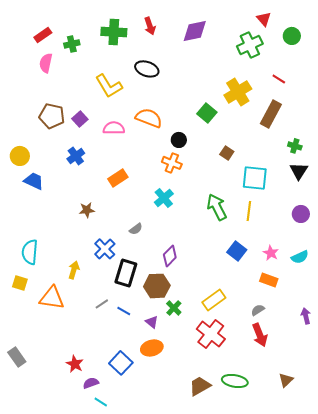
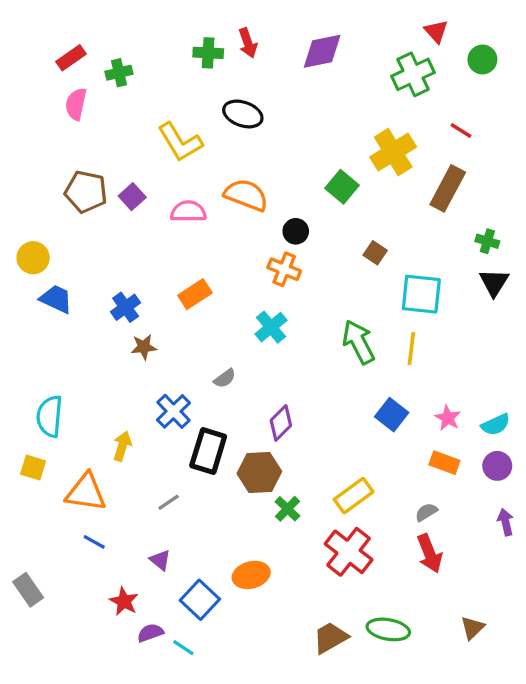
green cross: (114, 32) -> (208, 53), moved, size x0.7
blue cross: (76, 156) -> (126, 307), moved
purple circle: (301, 214) -> (497, 466), moved
blue line: (124, 311) -> (94, 542), moved
purple triangle: (152, 322) -> (160, 560), moved
cyan line: (101, 402) -> (183, 648), moved

